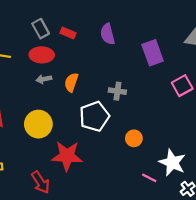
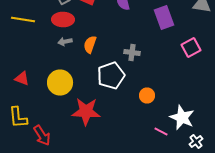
red arrow: (41, 182) -> (42, 136), moved

